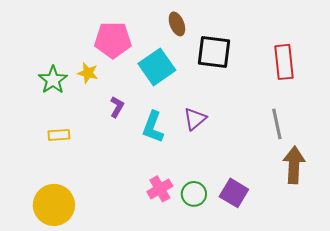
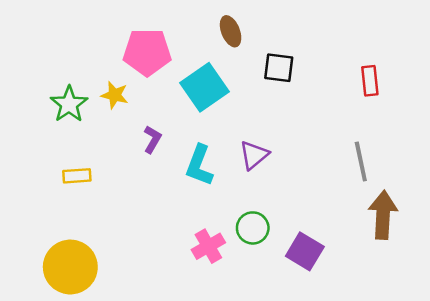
black square: (214, 52) -> (279, 68), size x0.7
red rectangle: (284, 62) -> (370, 81), size x0.7
green circle: (194, 194) -> (253, 228), moved

